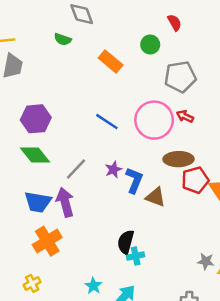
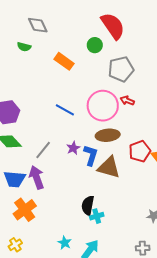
red semicircle: (175, 23) -> (113, 26), size x2.0
brown ellipse: (179, 159) -> (108, 135), moved
brown triangle: (156, 197) -> (109, 167), size x1.4

